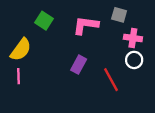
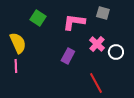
pink cross: (133, 38) -> (97, 44), moved, turned 35
yellow semicircle: (21, 50) -> (18, 43), turned -60
red line: (111, 80) -> (96, 83), moved

